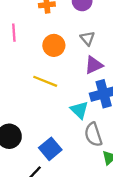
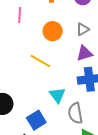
gray triangle: (88, 38) -> (83, 29), turned 32
cyan triangle: (79, 110) -> (57, 95), moved

